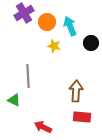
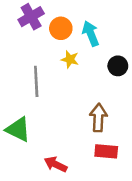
black circle: (91, 43) -> (118, 66), moved
gray line: (28, 76) -> (36, 81), moved
green triangle: (14, 100) -> (18, 129), size x1.5

